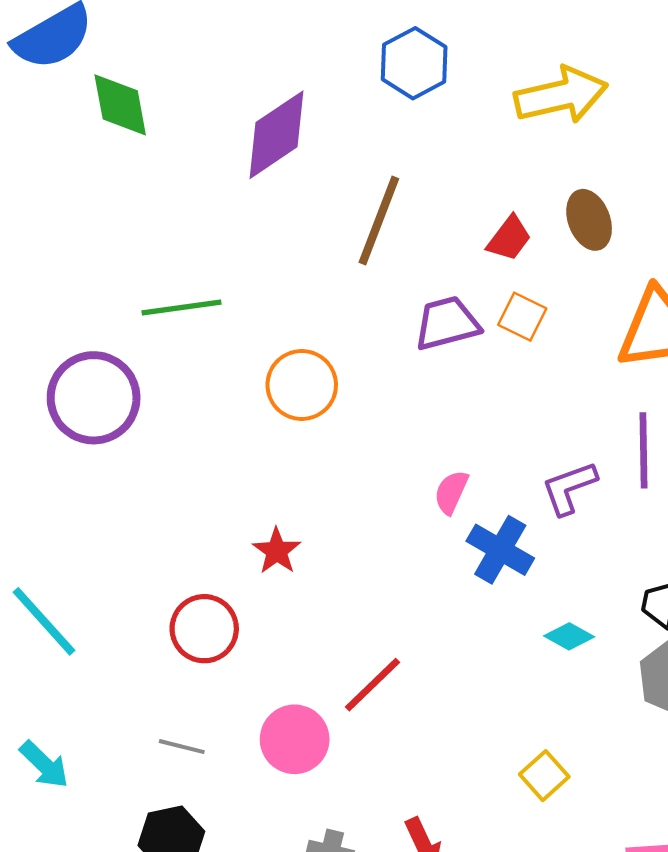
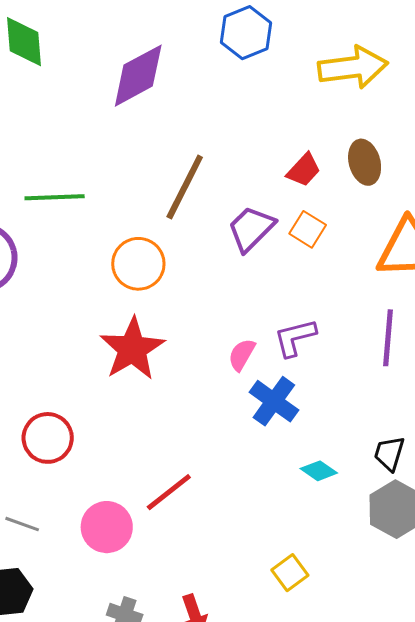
brown line: (379, 221) -> (185, 187), moved
purple trapezoid: (447, 323) -> (251, 229), turned -36
purple L-shape: (569, 488) -> (295, 338), moved
red star: (277, 551) -> (132, 349), moved, size x1.8

